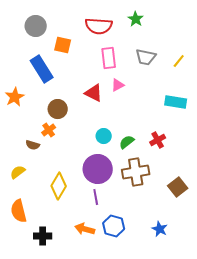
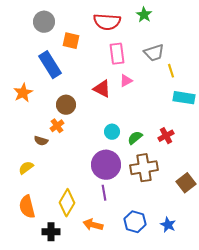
gray trapezoid: (146, 57) -> (154, 53), turned -30
yellow line: (179, 61) -> (171, 71), moved, turned -56
yellow diamond: (59, 186) -> (67, 203), moved
blue hexagon: (114, 226) -> (135, 222), moved

